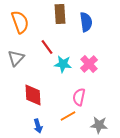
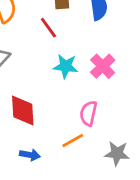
red line: (47, 47) -> (48, 28), moved
blue arrow: (38, 126) -> (30, 155), turned -64

